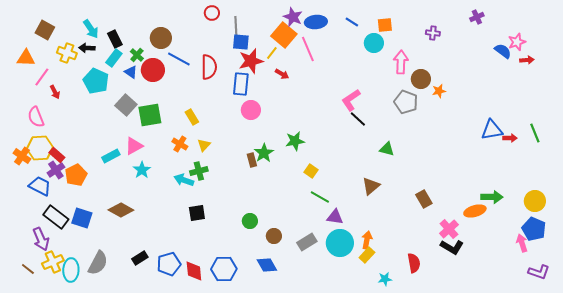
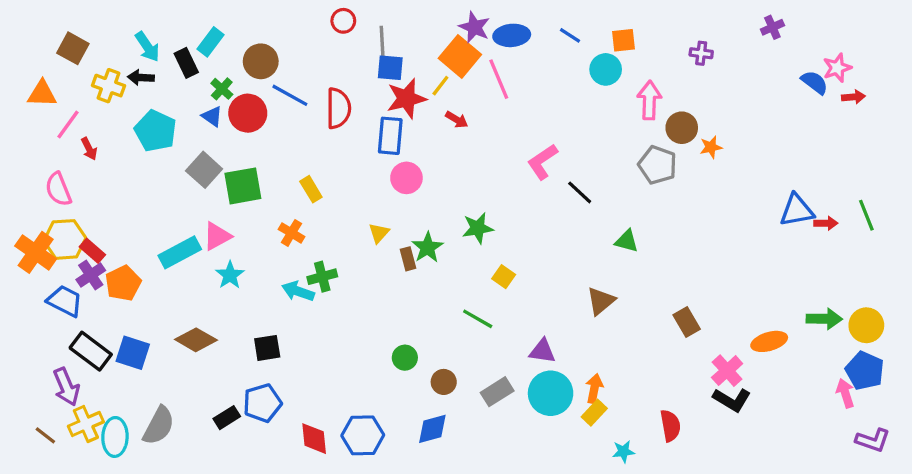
cyan rectangle: (114, 58) -> (211, 42), moved
pink L-shape: (351, 100) -> (542, 162), moved
yellow triangle: (204, 145) -> (379, 233), moved
orange cross: (22, 156) -> (36, 252), size x1.4
cyan rectangle: (111, 156) -> (180, 252), size x1.4
green line: (320, 197) -> (478, 319), moved
green arrow: (492, 197) -> (824, 319), moved
black square: (197, 213) -> (267, 348), moved
blue pentagon: (169, 264) -> (262, 403), moved
blue diamond: (267, 265) -> (432, 429), turned -75

